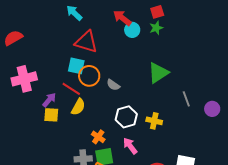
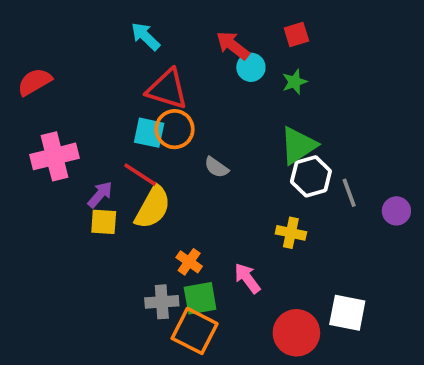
green star: (156, 28) -> (295, 82), moved
orange circle: (89, 76) -> (175, 129), moved
yellow semicircle: (78, 107) -> (153, 207), size x1.4
white hexagon: (126, 117) -> (311, 176), moved

